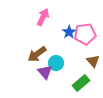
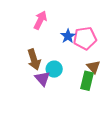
brown arrow: (37, 54) -> (34, 59), turned -72
green rectangle: (81, 83) -> (87, 81), moved, turned -36

